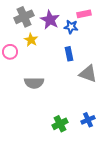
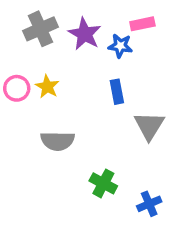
yellow star: (31, 40) -> (47, 87), moved
gray triangle: (88, 74) -> (149, 126), turned 42
green cross: (60, 124) -> (103, 183), moved, turned -35

